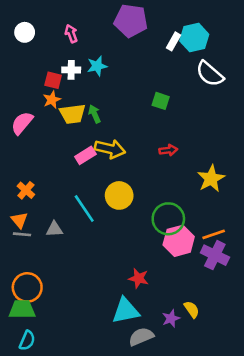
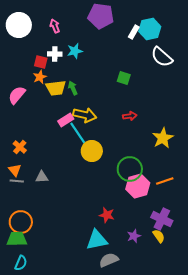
white circle: (25, 32) -> (19, 25), size x1.6
cyan line: (84, 208) -> (78, 133), moved
purple cross: (215, 255) -> (162, 219), moved
yellow semicircle: (192, 309) -> (159, 236), moved
purple star: (171, 318) -> (134, 236), moved

